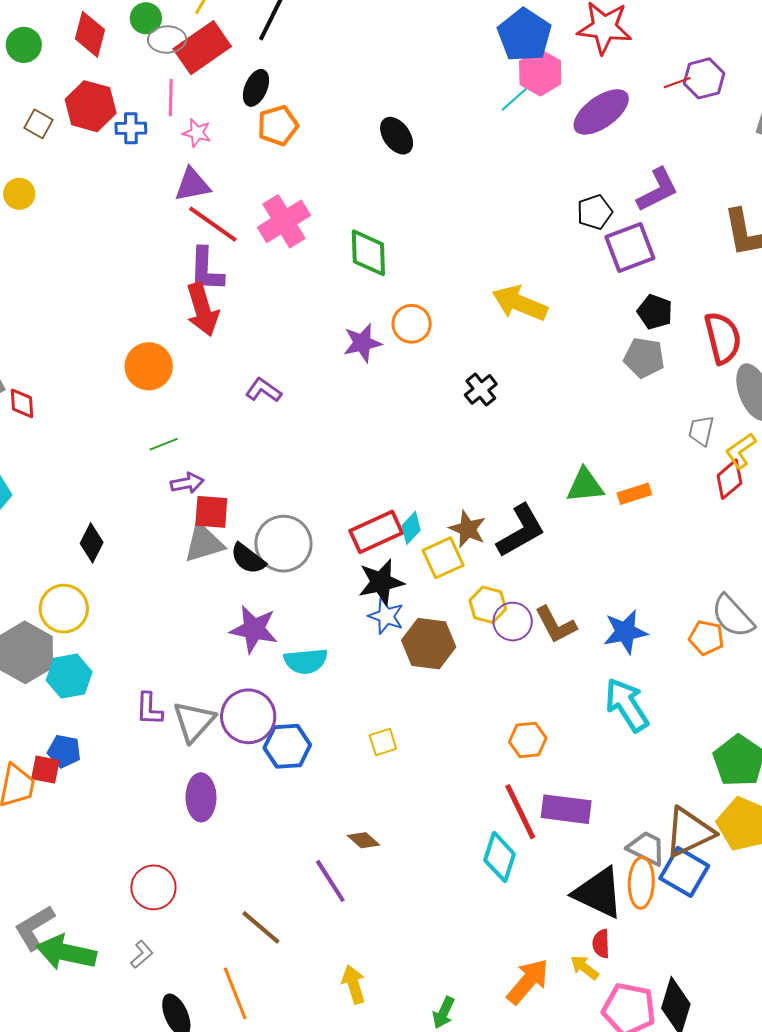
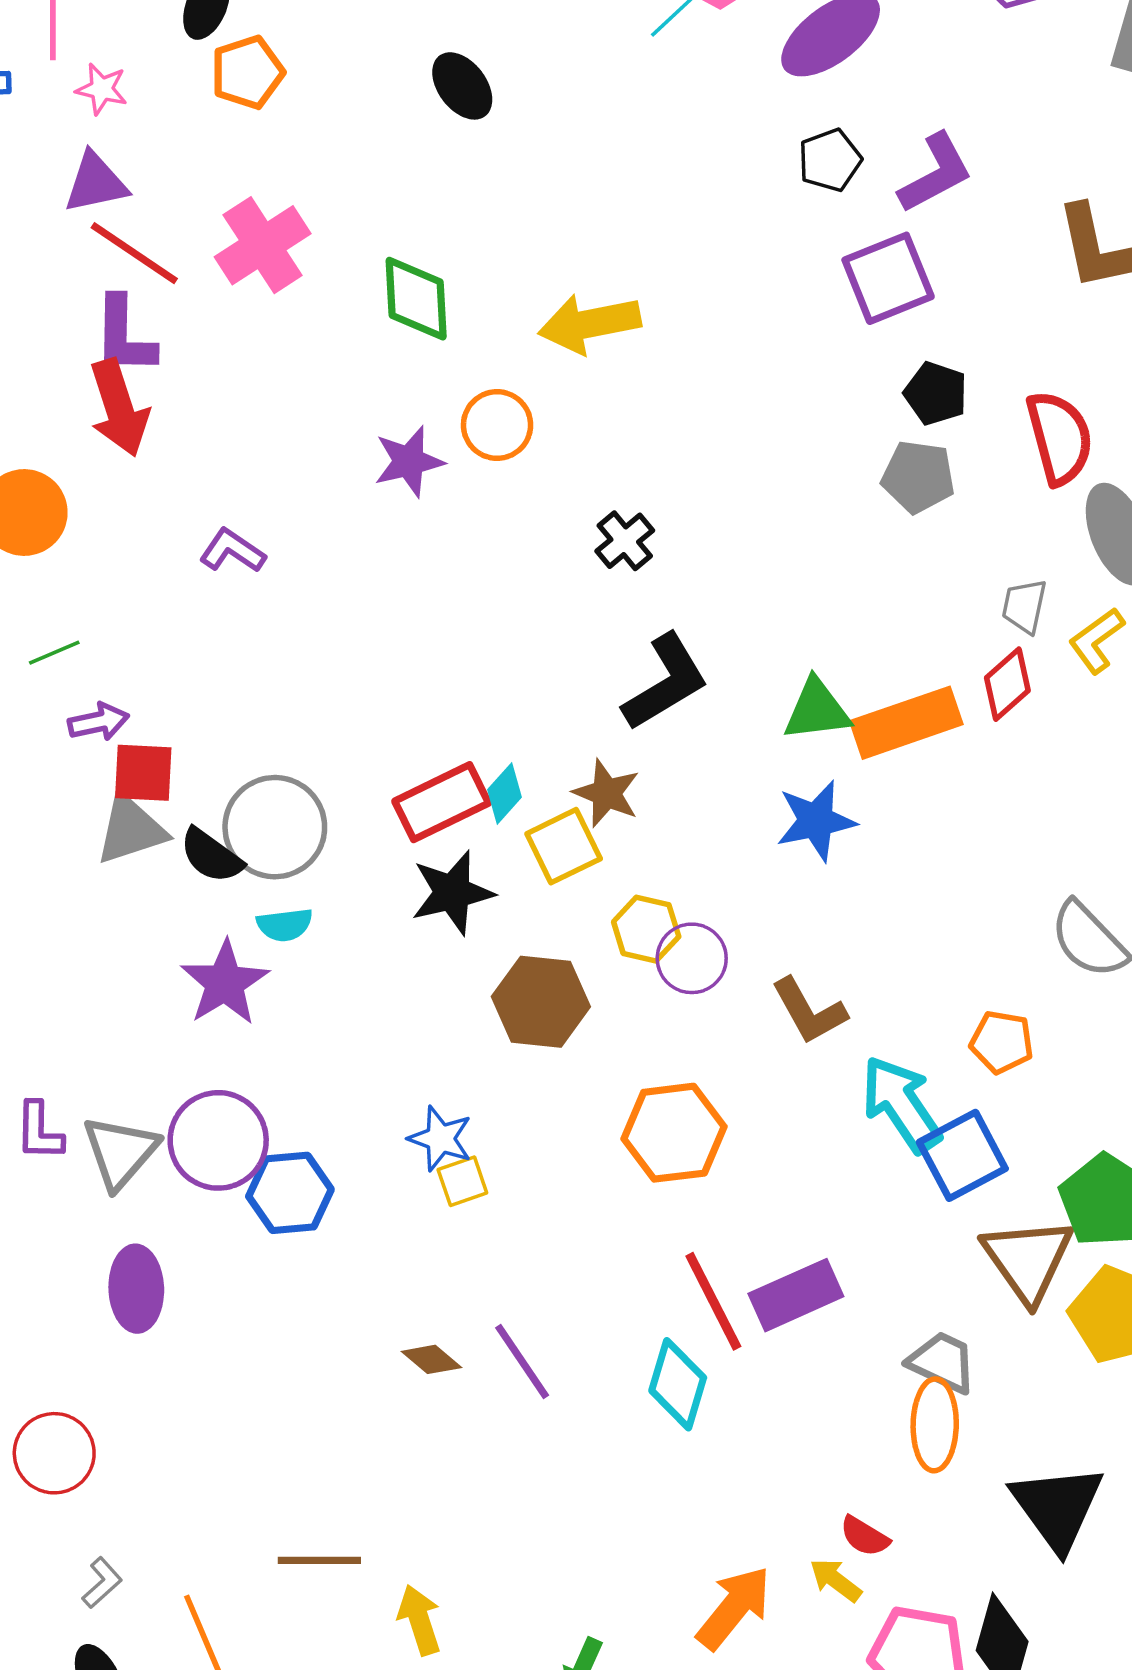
black pentagon: (595, 212) -> (830, 160), moved
yellow arrow: (520, 303) -> (590, 324), moved, turned -32
red diamond: (729, 479) -> (1007, 684), moved
orange rectangle: (634, 494) -> (906, 723), size x1.8
black L-shape: (521, 531) -> (666, 682), moved
blue star: (386, 616) -> (440, 1139), moved
brown L-shape: (556, 625) -> (809, 1011), moved
purple star: (254, 629) -> (225, 983), turned 30
blue star: (625, 632) -> (816, 821), moved
orange pentagon: (706, 638) -> (1002, 1042), moved
cyan semicircle: (306, 661) -> (285, 925), moved, size x0.7
orange hexagon: (528, 740) -> (674, 1133), moved, size x1.5
purple rectangle: (566, 809) -> (796, 1295), turned -30
brown triangle: (689, 832) -> (1028, 1260), moved, turned -38
blue square: (684, 872) -> (962, 1155), moved, turned 33
purple line: (330, 881) -> (522, 1361), moved
black triangle: (598, 893) -> (1057, 1507), moved, turned 30
brown line: (261, 927) -> (319, 1560), moved, turned -39
red semicircle: (601, 944) -> (865, 1536), turned -56
gray L-shape: (142, 954) -> (102, 1583), moved

